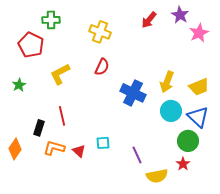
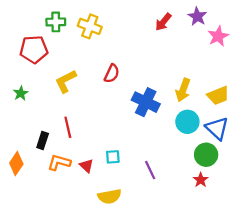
yellow cross: (100, 32) -> (90, 26), moved
red pentagon: (31, 45) -> (34, 49), turned -30
yellow semicircle: (157, 176) -> (110, 196), moved

